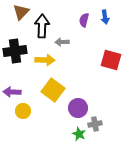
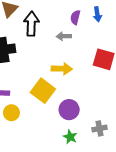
gray arrow: (62, 42) -> (64, 36), moved
yellow arrow: (45, 60) -> (62, 69), moved
gray cross: (95, 124) -> (99, 128), moved

